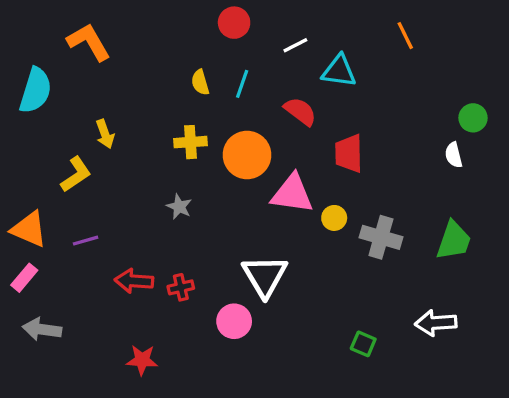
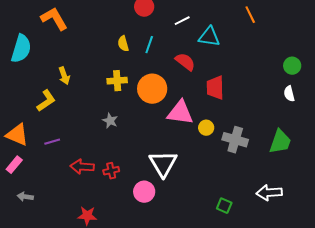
white semicircle: (454, 155) -> (289, 94), moved
gray arrow: (42, 329) -> (25, 197), size x0.7

